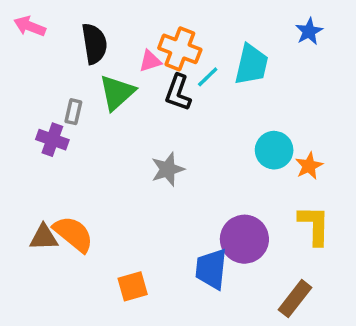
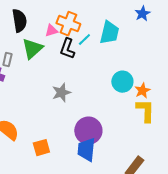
yellow L-shape: (314, 225) -> (145, 111), moved
purple circle: (244, 239) -> (88, 131), moved
orange square: (133, 286) -> (41, 148), moved

